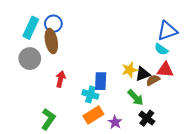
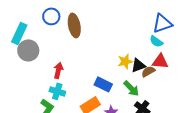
cyan rectangle: (31, 28) -> (19, 33), moved
brown ellipse: (51, 41) -> (74, 25), moved
blue rectangle: (101, 81) -> (103, 84), moved, turned -66
cyan cross: (90, 94) -> (57, 91), moved

